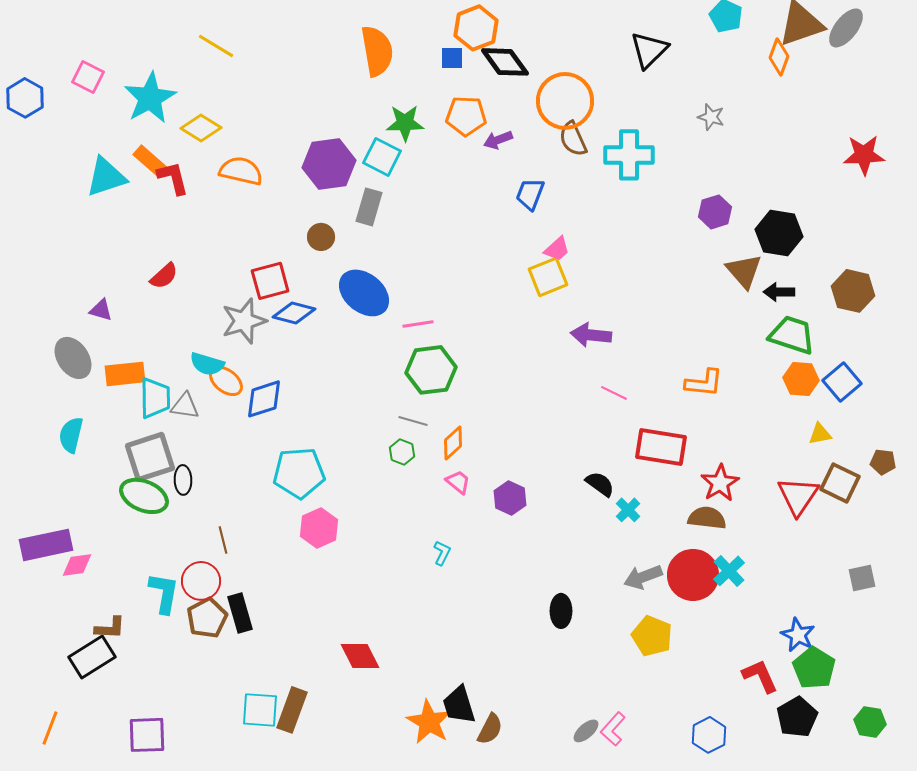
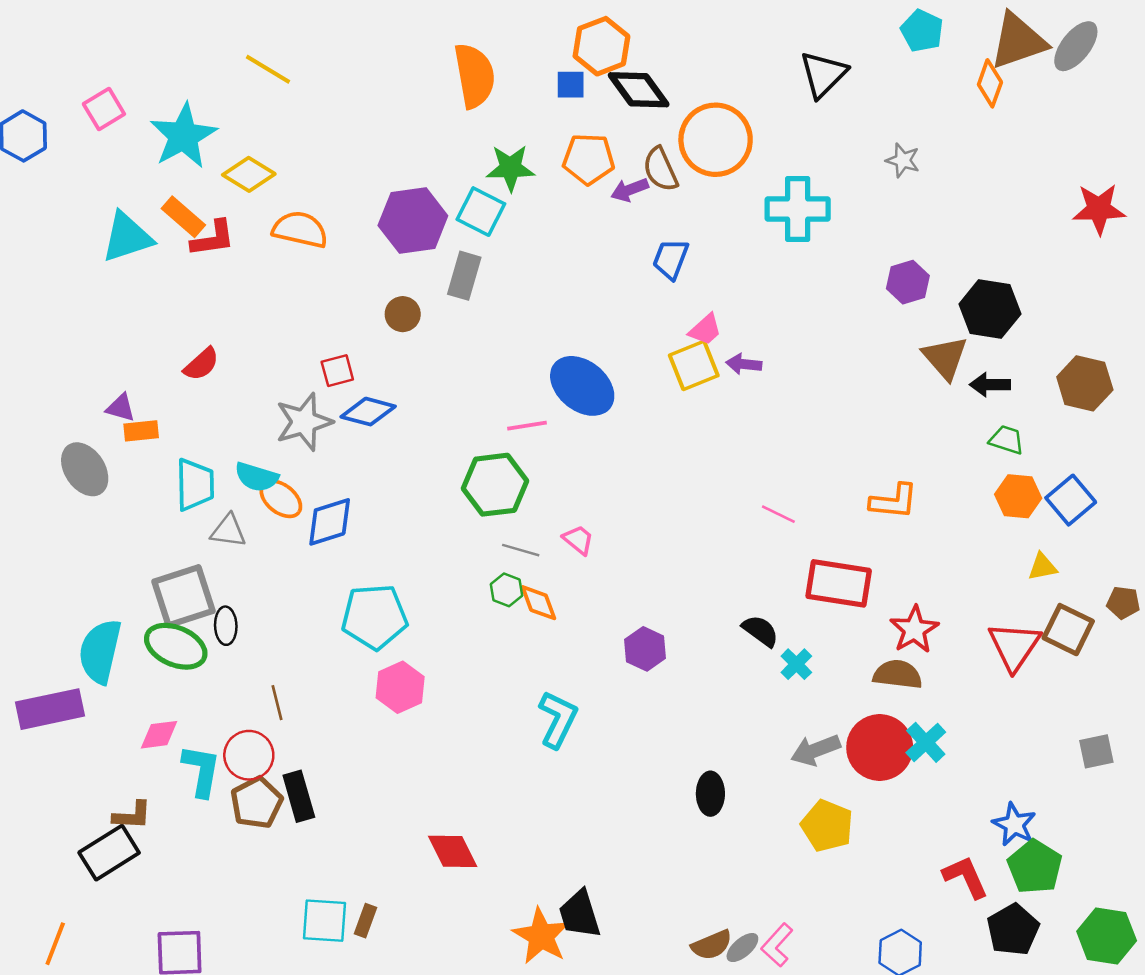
pink square: (88, 77) -> (104, 109), turned 32
brown semicircle: (573, 139) -> (660, 169), moved
red L-shape: (173, 178) -> (213, 238), turned 96
red square: (270, 281) -> (337, 371), size x0.7
blue ellipse: (364, 293) -> (582, 386), moved
purple arrow: (591, 335) -> (744, 364), moved, size x0.7
green trapezoid: (792, 335) -> (1007, 440), size x0.6
green hexagon: (431, 370) -> (495, 485), moved
orange rectangle: (125, 374) -> (141, 431), moved, size x0.7
cyan trapezoid: (155, 398) -> (195, 485), moved
cyan semicircle: (71, 435) -> (100, 651), moved, size x1.4
orange diamond: (453, 443) -> (539, 603), moved, turned -68
pink trapezoid: (458, 482) -> (578, 540), moved
cyan L-shape: (442, 553) -> (558, 719), size x1.8
pink diamond: (77, 565) -> (159, 735), moved
brown rectangle: (292, 710) -> (366, 921), size x0.6
green hexagon: (870, 722) -> (1107, 936), size x1.4
brown semicircle: (490, 729) -> (712, 945), moved, turned 40

